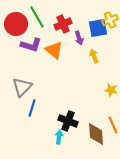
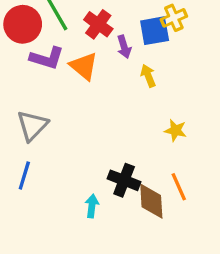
red cross: (63, 24) -> (98, 24), turned -30
blue line: (32, 108) -> (24, 175), moved
black cross: (68, 121) -> (124, 180), moved

